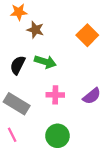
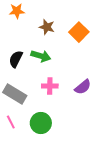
brown star: (35, 30) -> (47, 27), moved
green circle: (57, 136) -> (41, 123), moved

